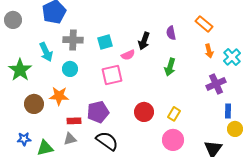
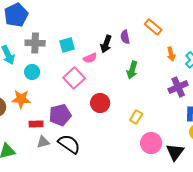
orange rectangle: (204, 24) -> (153, 27), moved
purple semicircle: (171, 33) -> (125, 37), moved
pink square: (112, 75) -> (74, 78), turned -30
red circle: (144, 112) -> (100, 103), moved
gray triangle: (70, 139) -> (43, 142), moved
pink circle: (173, 140) -> (151, 143), moved

